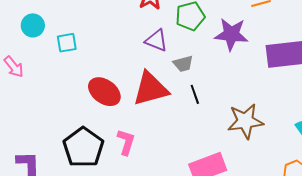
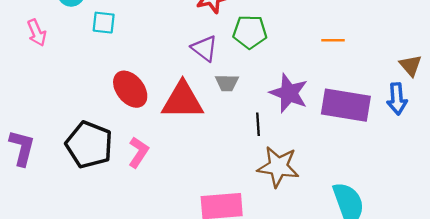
purple star: (231, 34) -> (289, 93), moved
black line: (195, 94) -> (258, 124), moved
black pentagon: (83, 147) -> (89, 145), turned -30

